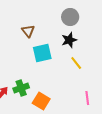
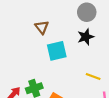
yellow line: (76, 63) -> (93, 76), moved, turned -32

